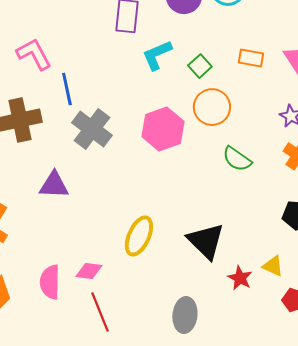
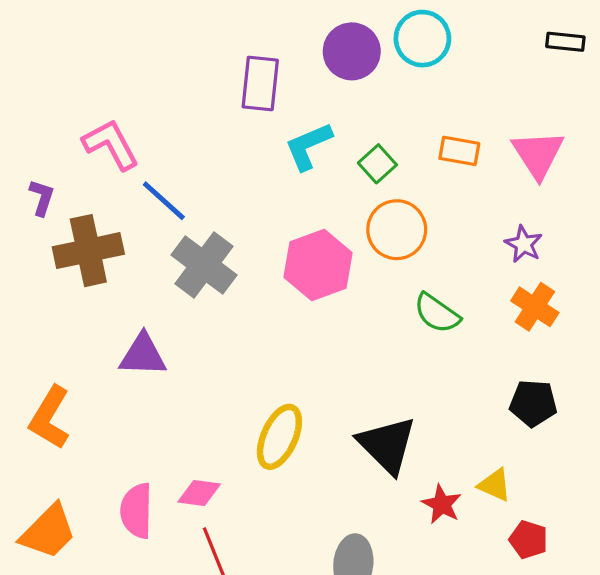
blue line: (67, 89) -> (164, 201), turned -36

